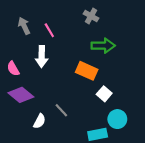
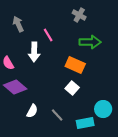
pink line: (49, 30) -> (48, 35), moved
white square: (104, 94) -> (72, 88), moved
gray line: (61, 110) -> (57, 115), moved

